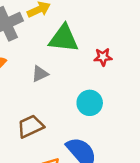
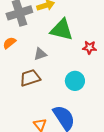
brown trapezoid: (31, 126) -> (30, 78), moved

